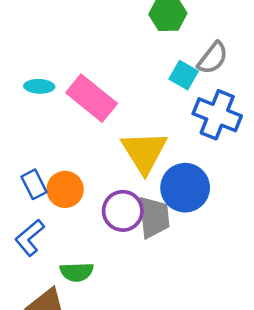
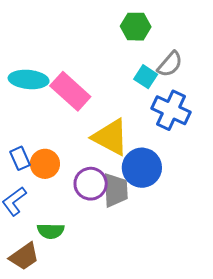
cyan ellipse: (39, 86) -> (29, 79), size x1.6
yellow triangle: (144, 152) -> (110, 137), turned -33

